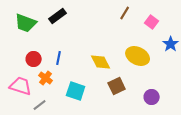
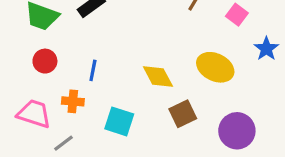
red circle: (34, 59) -> (45, 61), moved
orange cross: (46, 78) -> (73, 101), turned -32
purple circle: (152, 97) -> (237, 131), size x1.5

